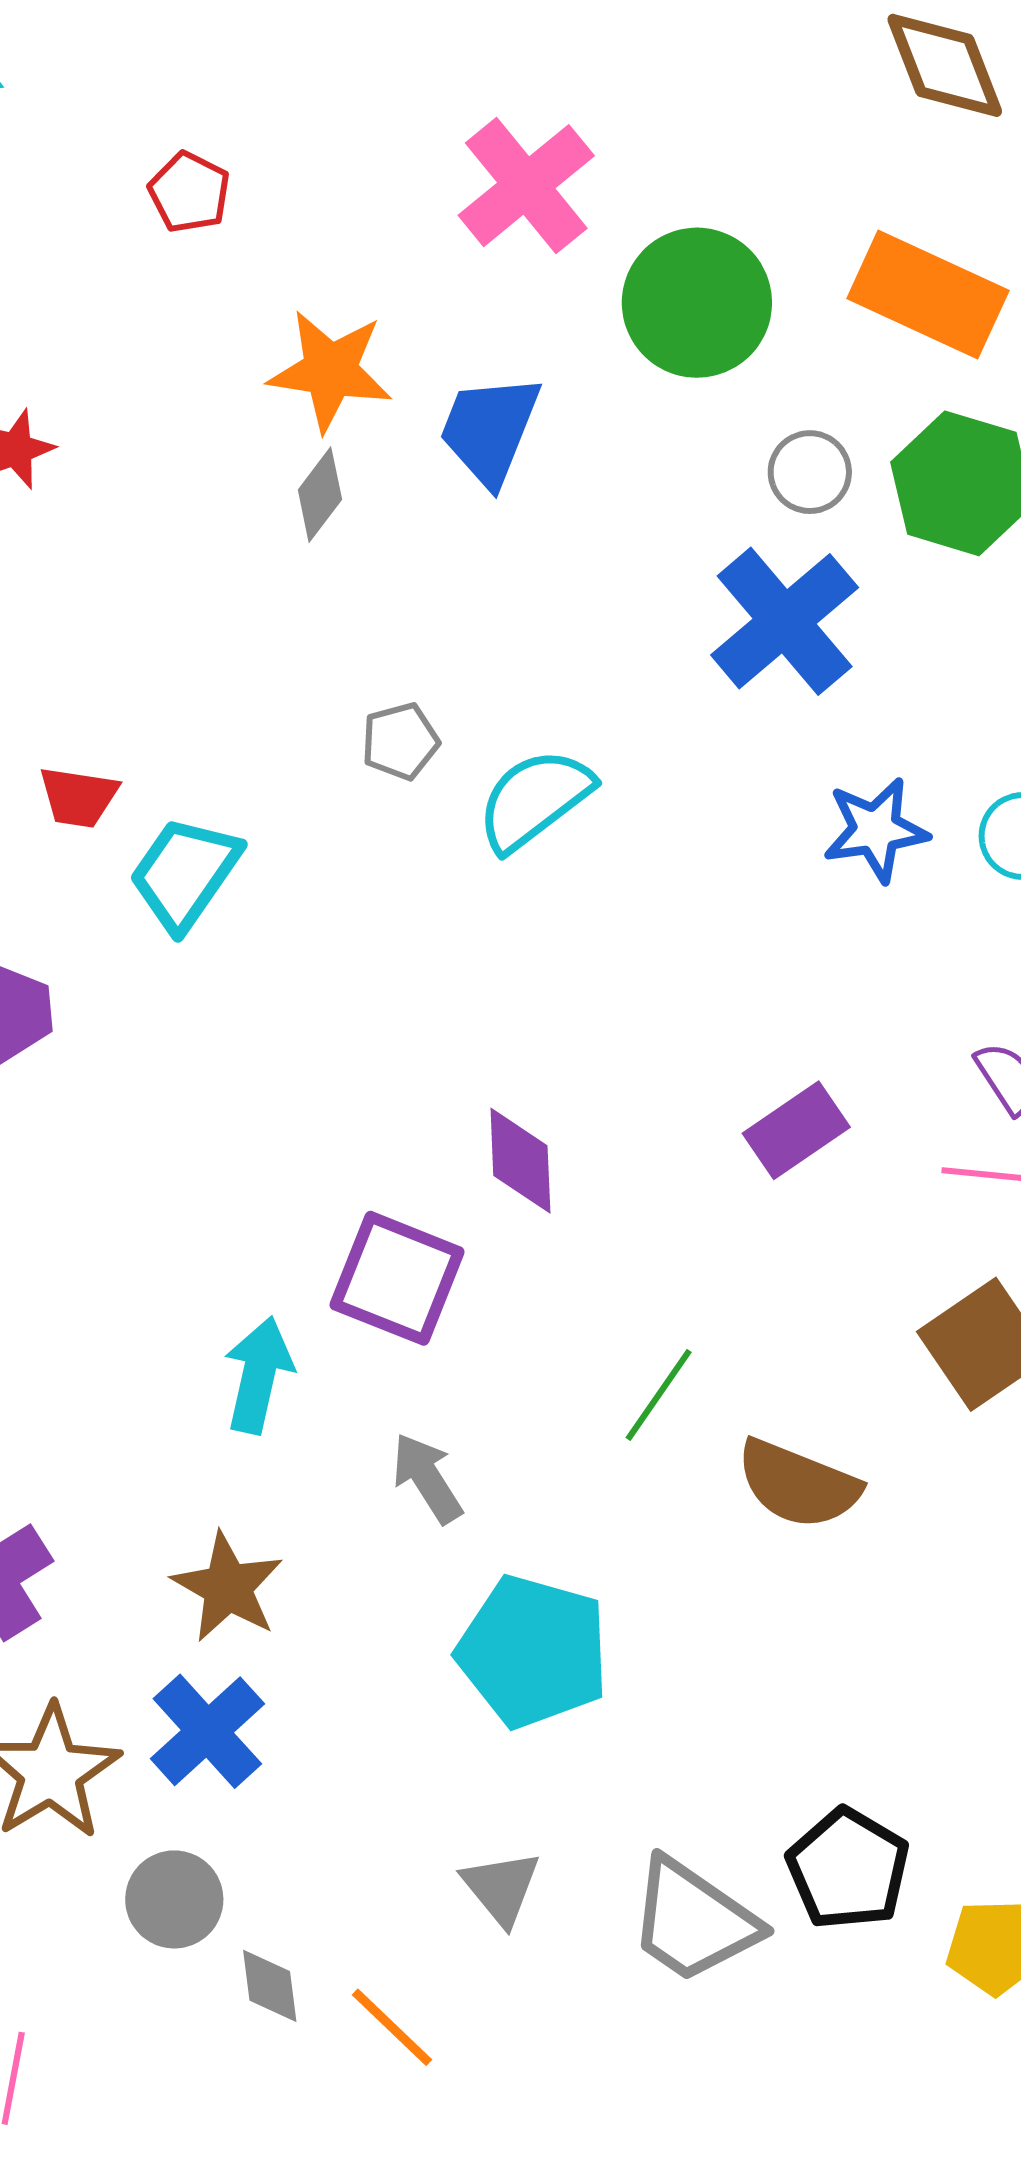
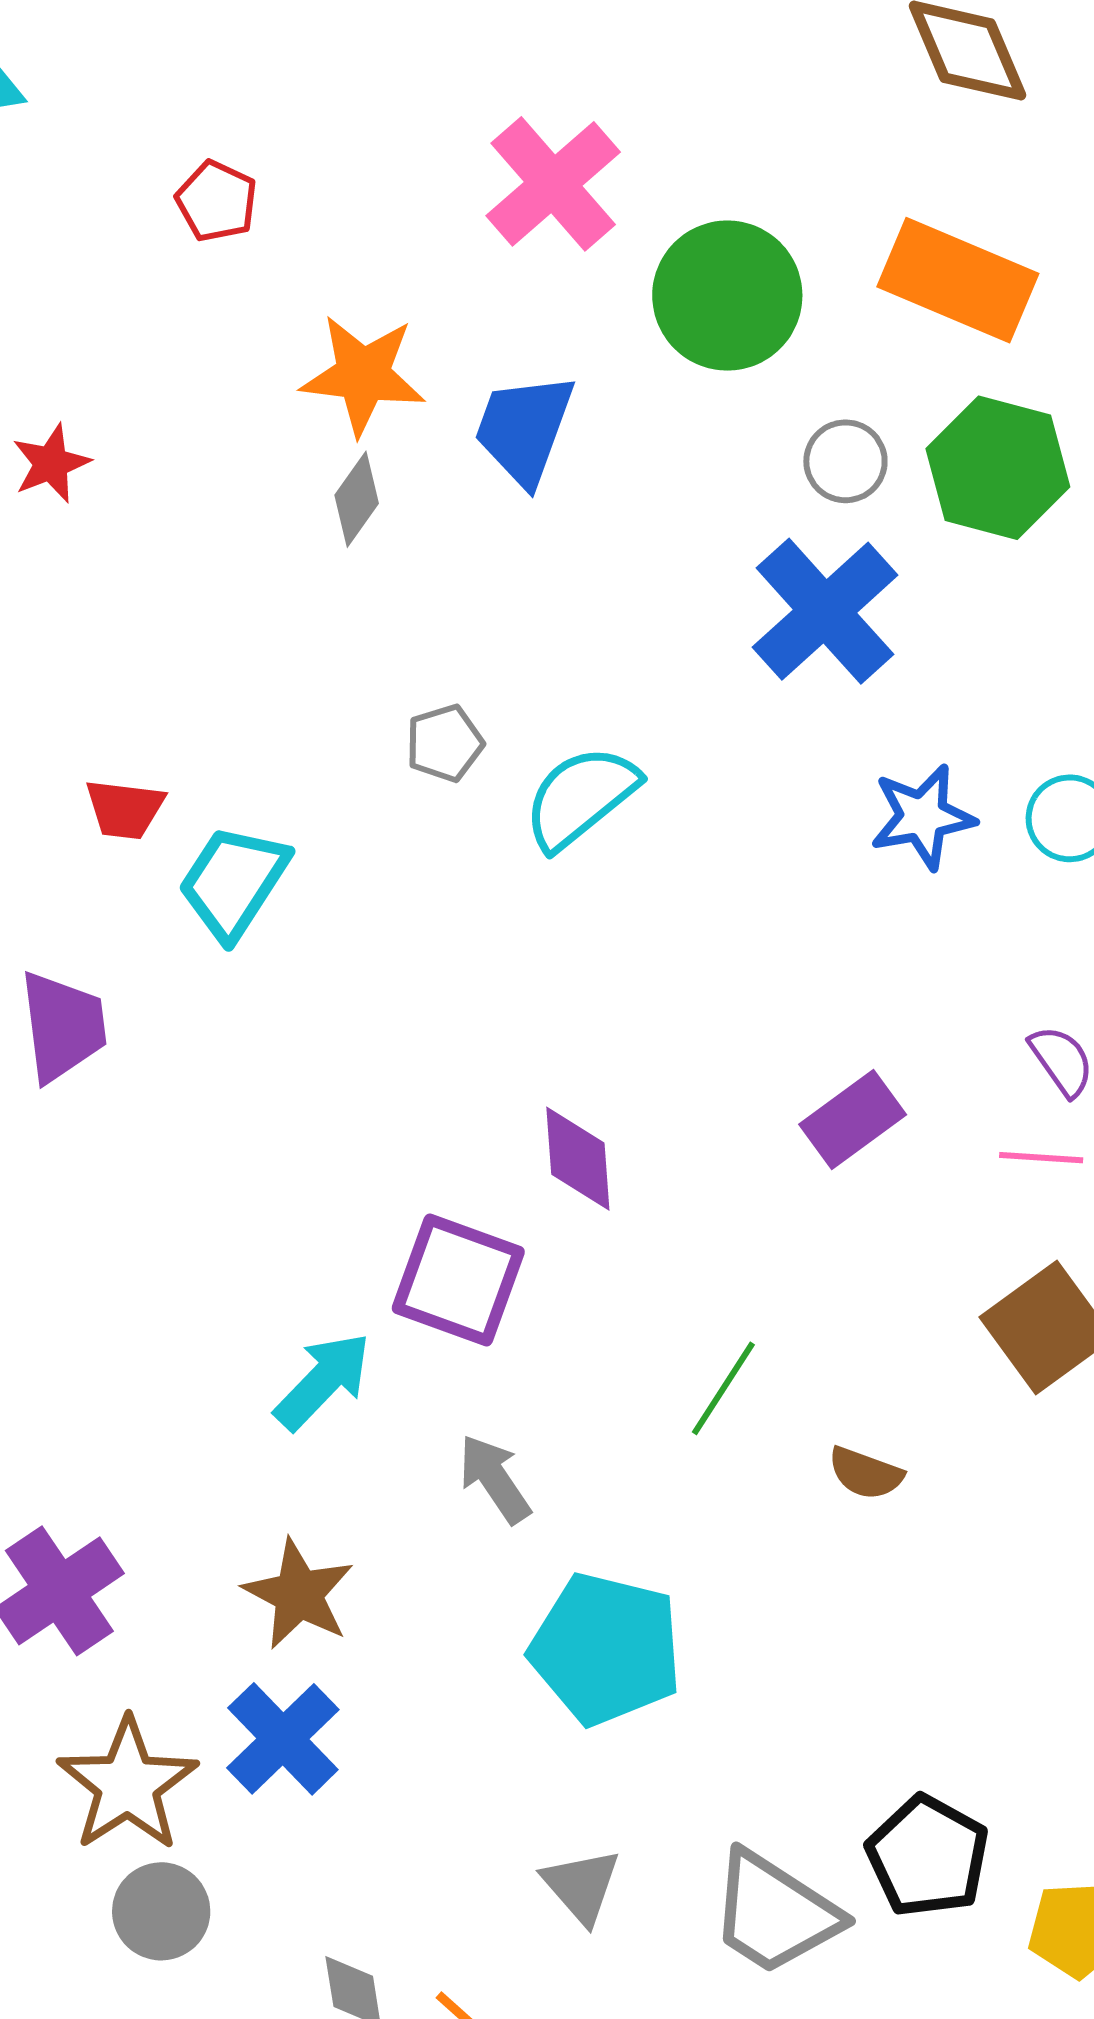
cyan arrow: (259, 1375) -> (323, 1381), turned 33
brown semicircle: (798, 1484) -> (866, 1473), size x0.6
gray circle: (174, 1899) -> (161, 1911), moved

